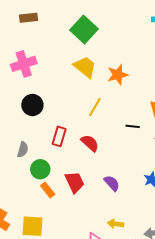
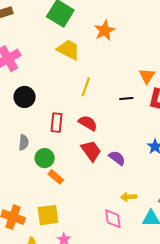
orange star: (118, 75) -> (104, 30), moved
red trapezoid: (75, 182) -> (91, 151), moved

